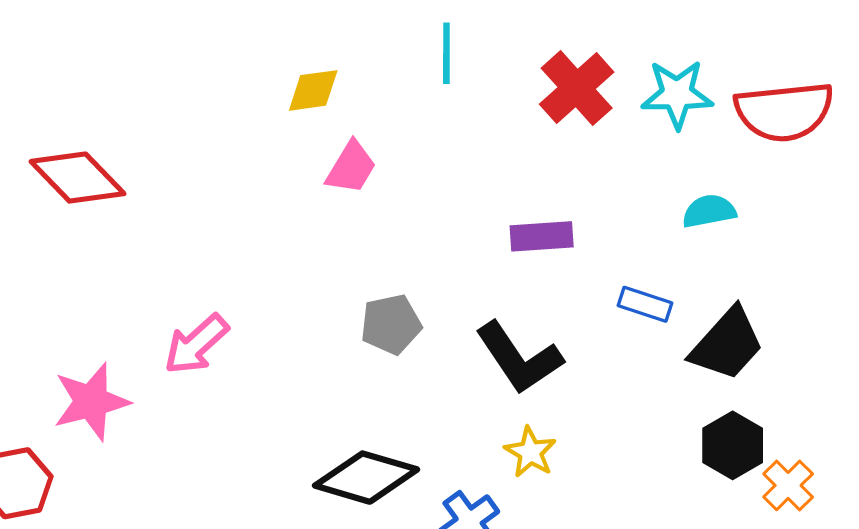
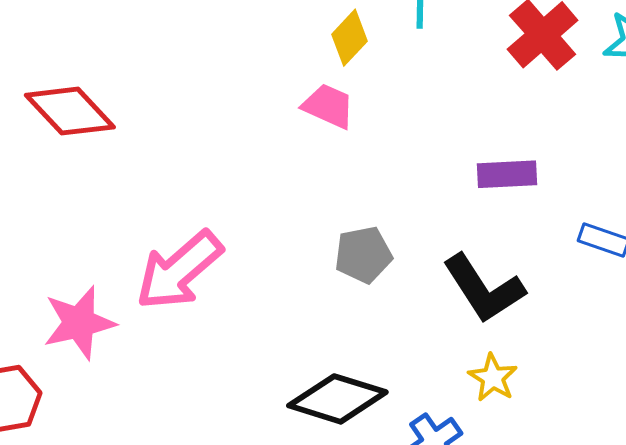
yellow diamond: (313, 90) -> (350, 38), moved, turned -40
pink trapezoid: (351, 167) -> (328, 106), turned -98
pink arrow: (196, 344) -> (179, 270), size x1.4

